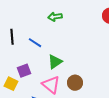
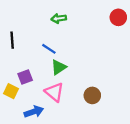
blue line: (35, 43) -> (49, 49), moved
brown circle: (75, 83) -> (92, 95), moved

